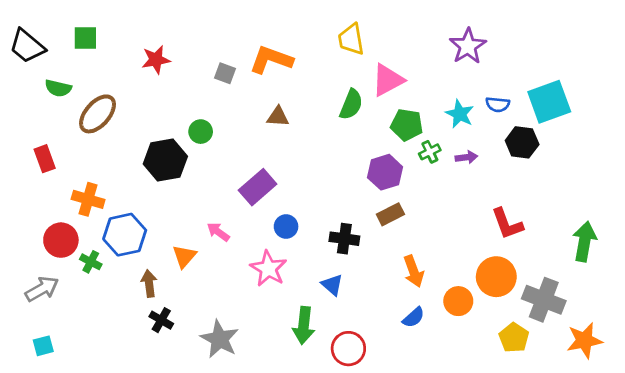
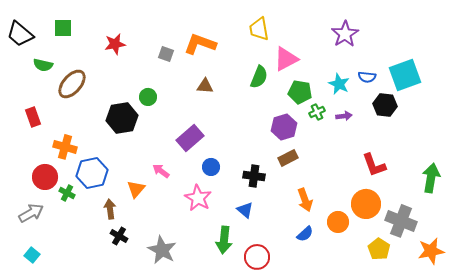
cyan square: (43, 346) -> (32, 255), turned -35

